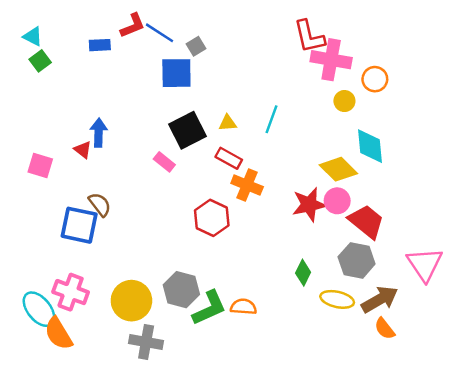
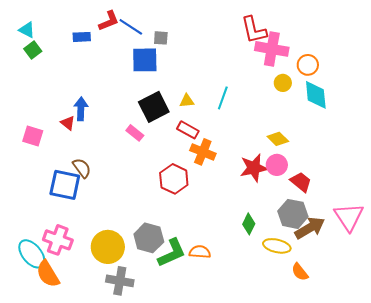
gray square: (196, 46) -> (161, 38), turned 35
cyan diamond: (370, 146) -> (316, 95), moved
yellow diamond: (338, 169) -> (278, 139), size x0.7
red trapezoid: (366, 222) -> (301, 182), size x0.7
brown arrow: (380, 299) -> (310, 228), moved
orange semicircle: (385, 329) -> (300, 272), moved

